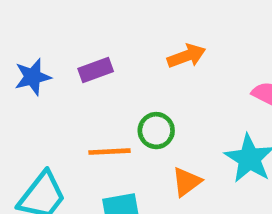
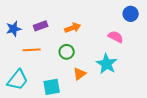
orange arrow: (186, 56) -> (73, 28), moved
orange line: (110, 152) -> (32, 50), moved

